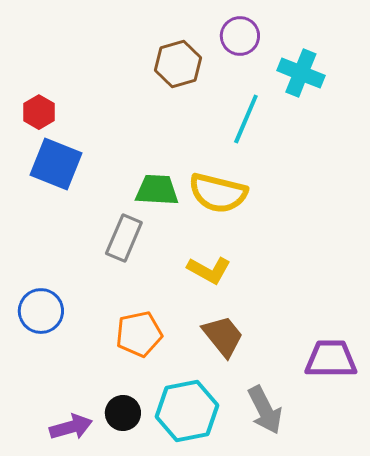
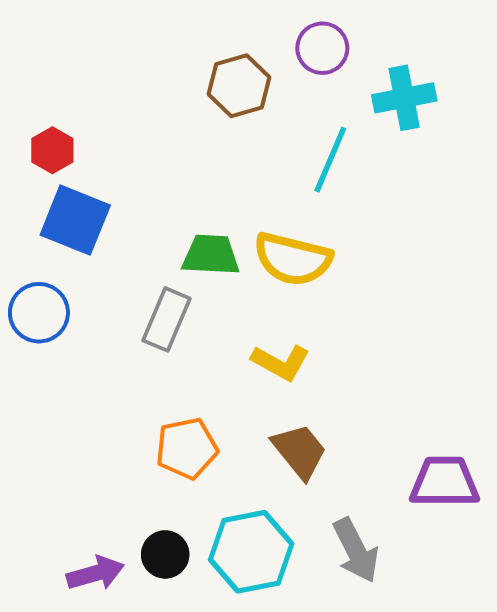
cyan cross: (301, 73) -> (404, 98), turned -33
blue circle: (41, 311) -> (39, 313), moved

